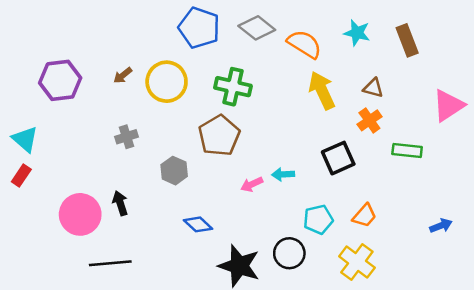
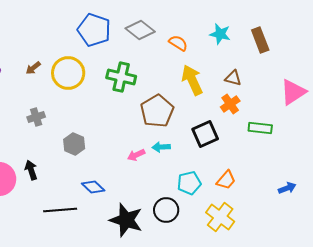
orange semicircle: (304, 44) -> (178, 43), size x0.7
brown pentagon: (219, 136) -> (157, 111), moved
black line: (110, 263) -> (60, 210), moved

